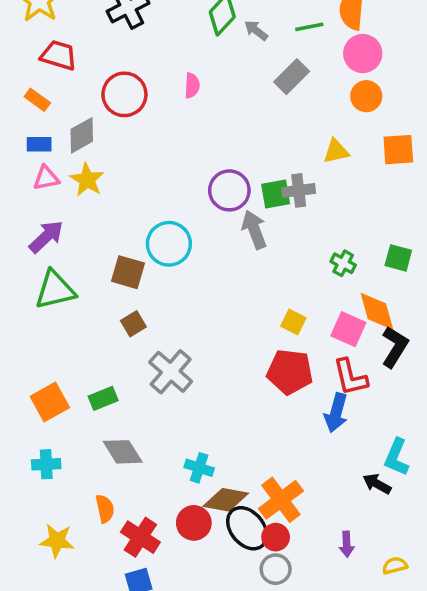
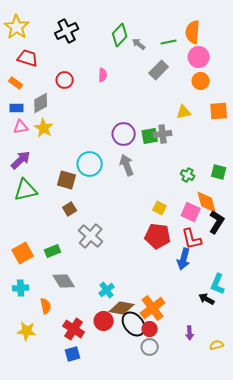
red circle: (124, 94) -> (65, 80), size x0.7
gray arrow: (254, 230) -> (127, 165), moved
cyan cross: (199, 468) -> (107, 290), turned 35
orange semicircle: (105, 509) -> (46, 306), moved

